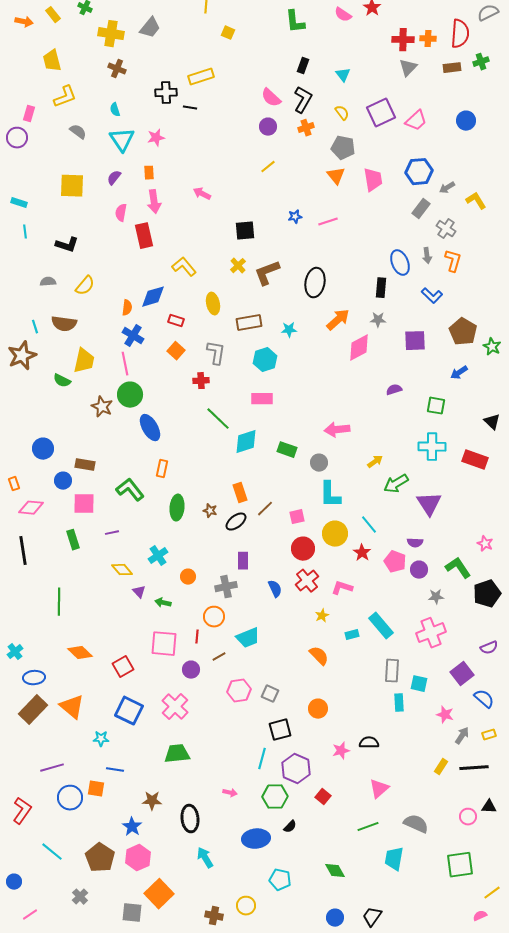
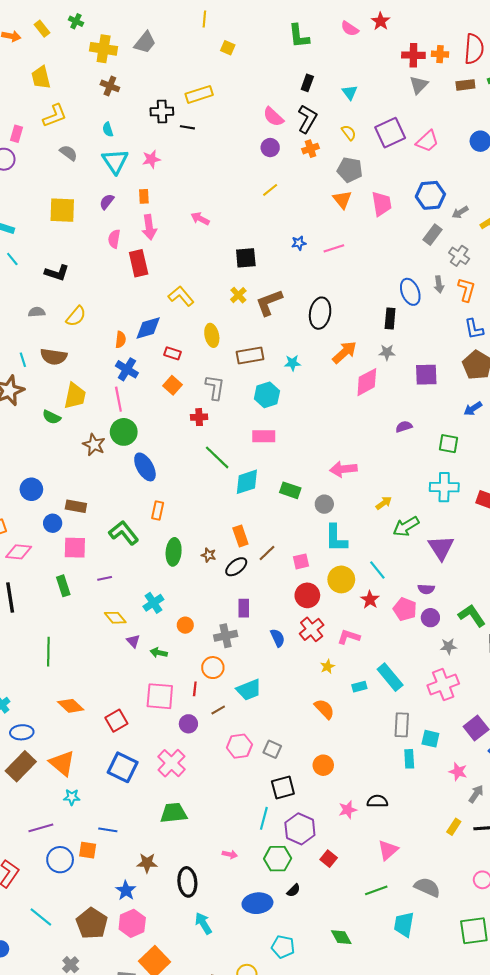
cyan line: (25, 232) -> (12, 259), turned -32
blue L-shape: (432, 296) -> (474, 329), moved, turned 35
cyan star: (101, 739) -> (72, 797), moved

